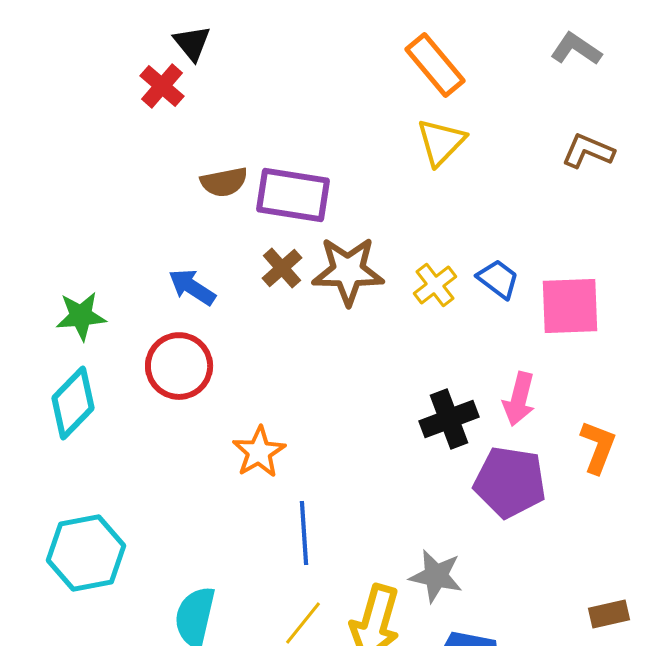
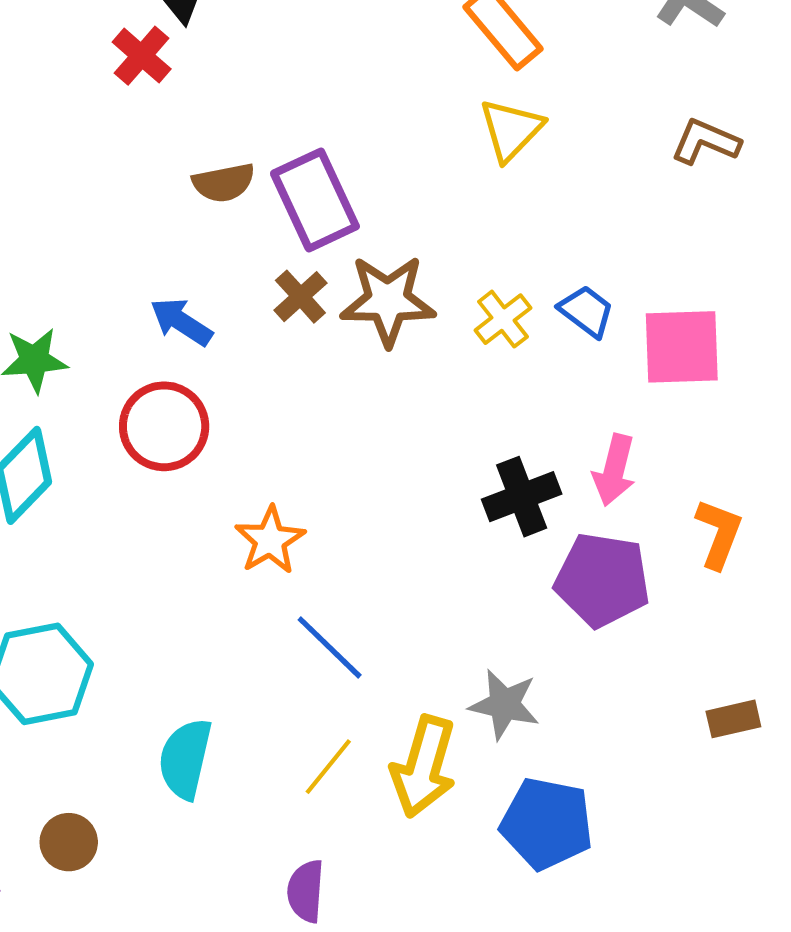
purple rectangle: (293, 195) -> (315, 200), turned 56
blue line: (304, 533) -> (330, 647), turned -42
brown rectangle: (609, 614) -> (733, 719), moved

